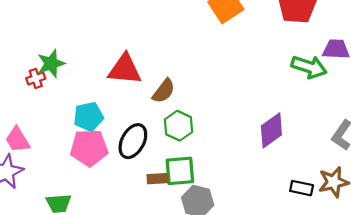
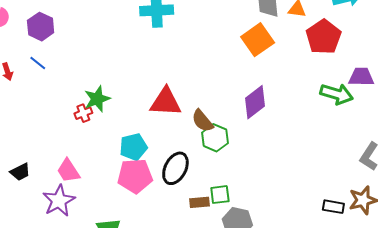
brown semicircle: (164, 91) -> (202, 121), turned 105
green hexagon: (178, 126) -> (215, 138), moved
purple diamond: (271, 130) -> (255, 102), moved
green square: (180, 171) -> (220, 195), size x0.7

